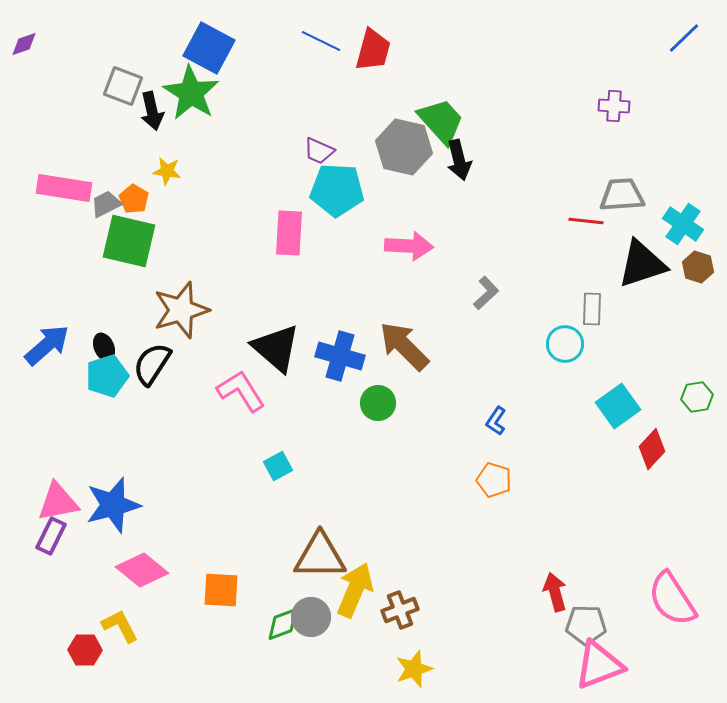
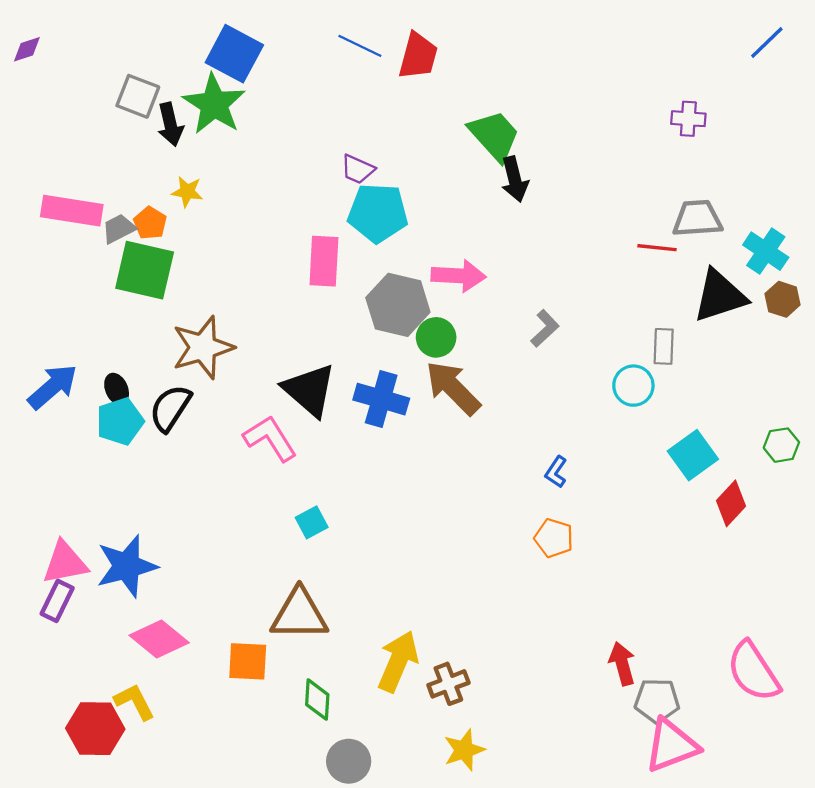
gray hexagon: (404, 147) -> (398, 305), moved
green circle: (378, 403) -> (436, 337), moved
brown triangle: (320, 556) -> (299, 614), moved
gray circle: (311, 617) -> (349, 761), moved
green diamond: (283, 624) -> (317, 700), turned -66
red hexagon: (85, 650) -> (95, 729), size x1.5

